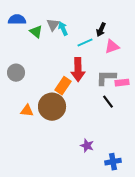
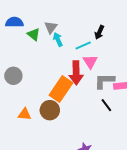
cyan arrow: (63, 29) -> (58, 39), moved
pink triangle: (112, 47) -> (90, 62), moved, turned -42
orange rectangle: (63, 86) -> (61, 89), size x1.4
brown circle: (52, 107) -> (50, 110), size x0.7

